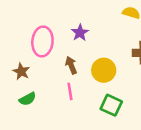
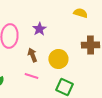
pink line: (70, 91) -> (31, 76), turned -64

